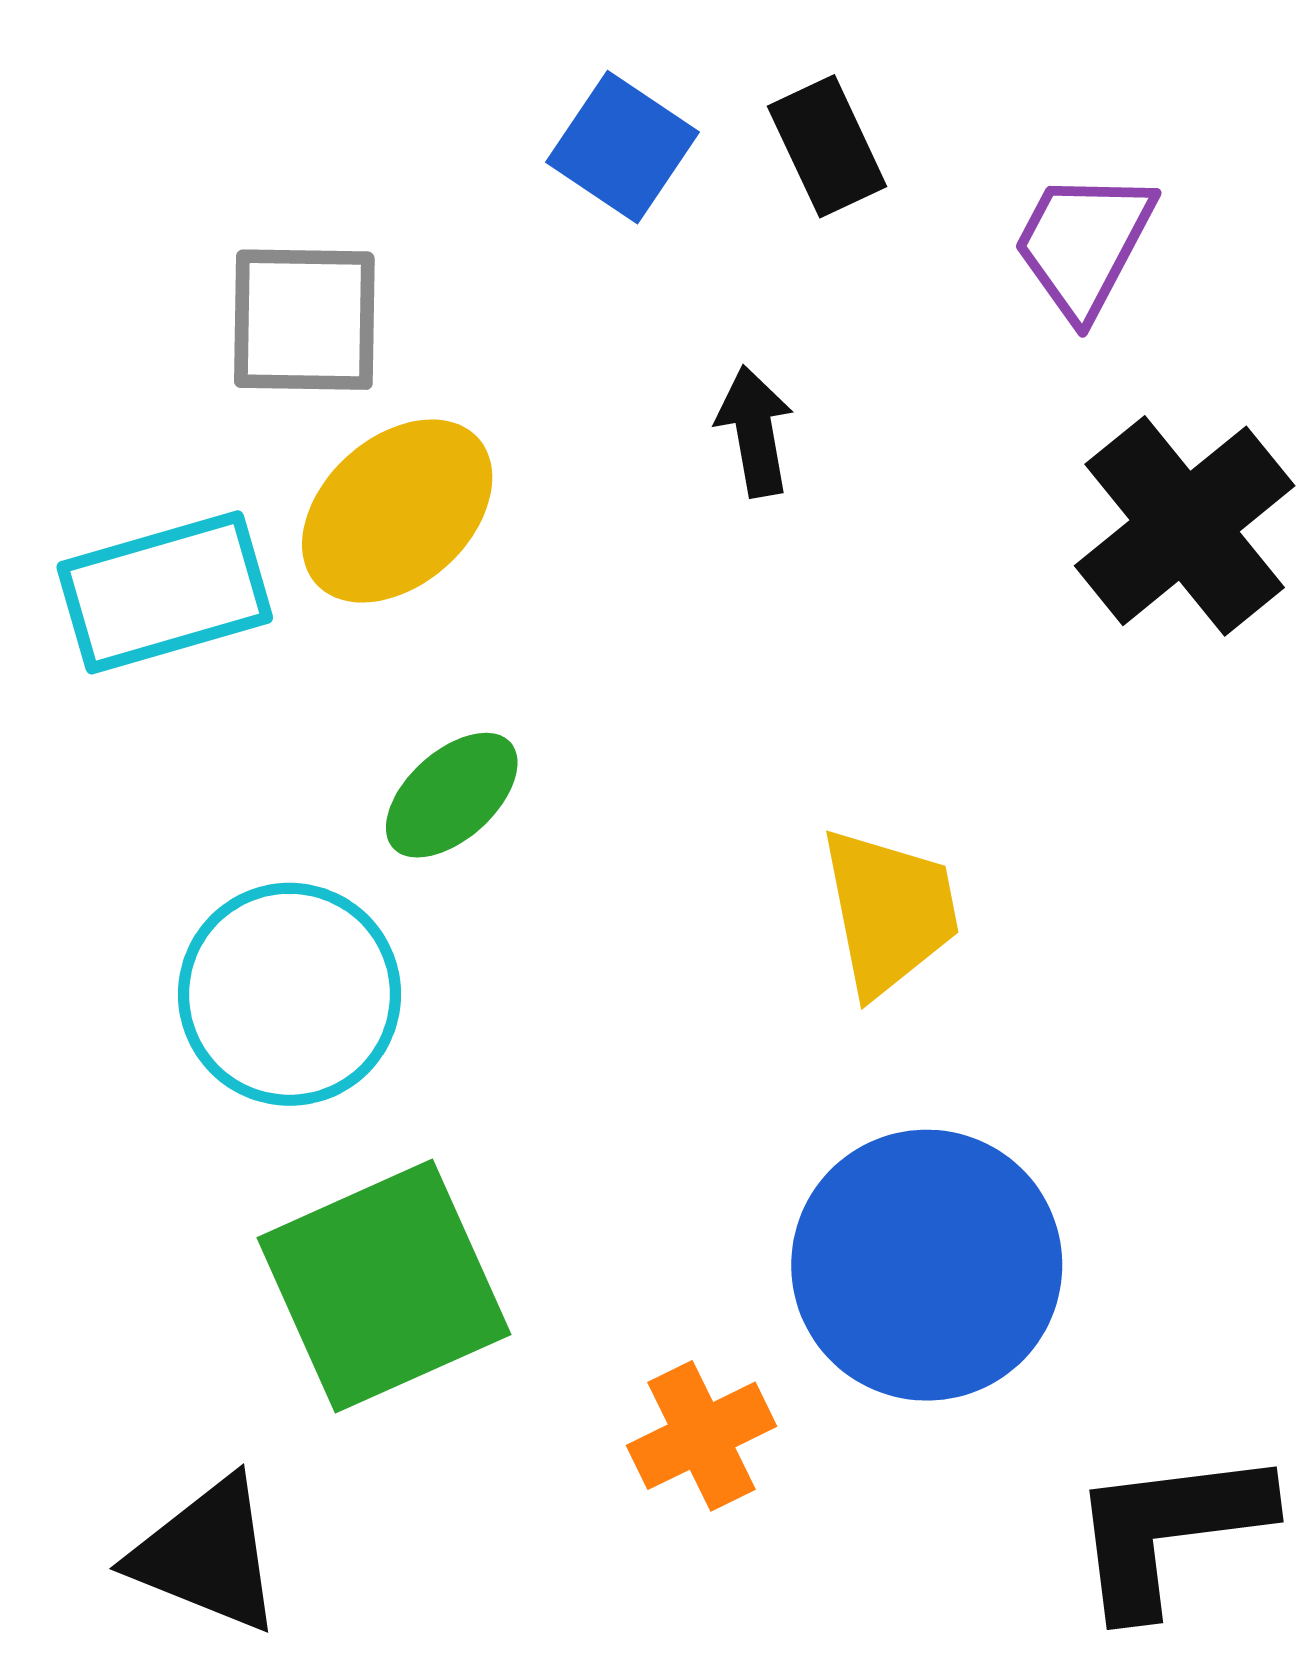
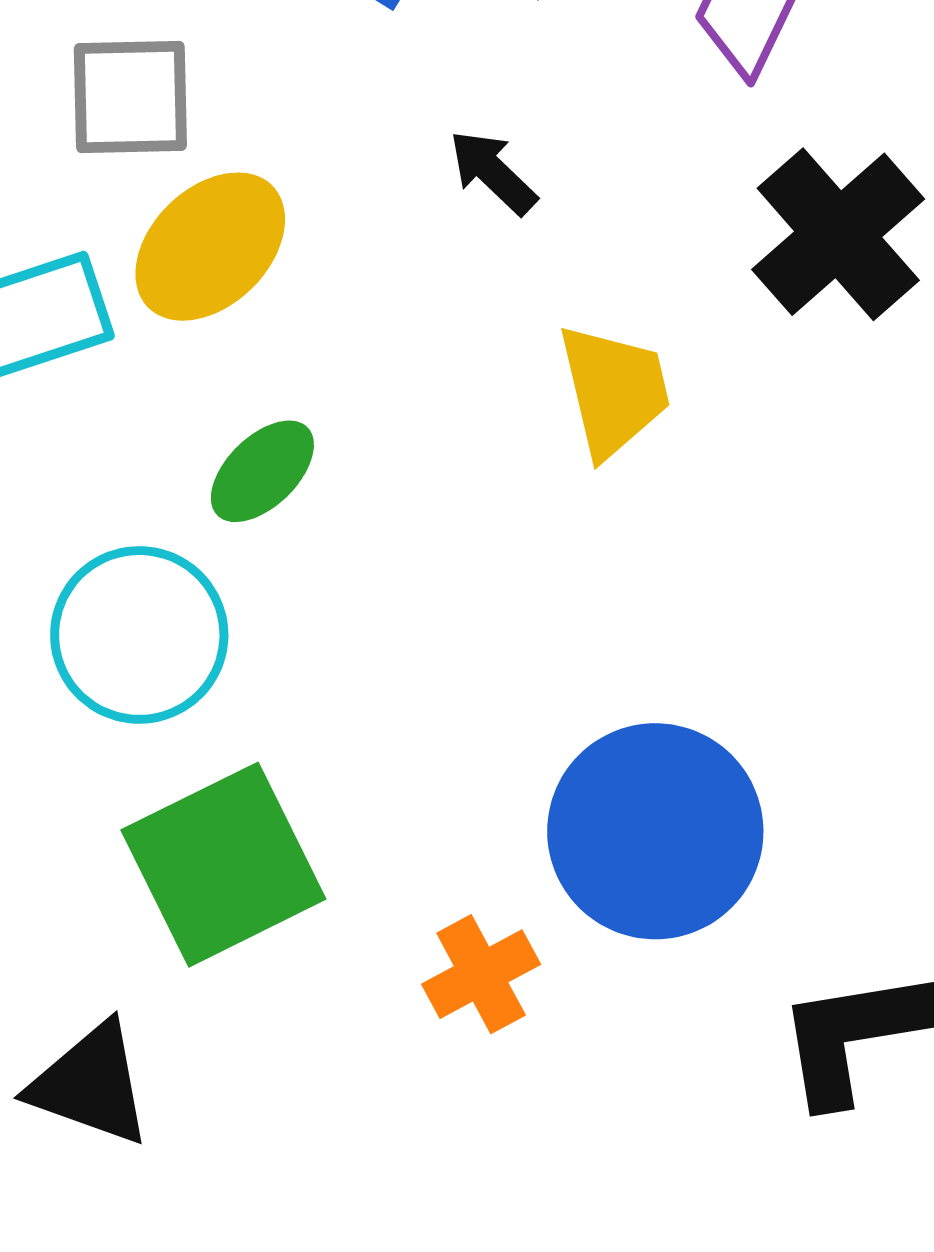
black arrow: (755, 431) -> (493, 172), turned -34
yellow trapezoid: (890, 911) -> (614, 390), moved

